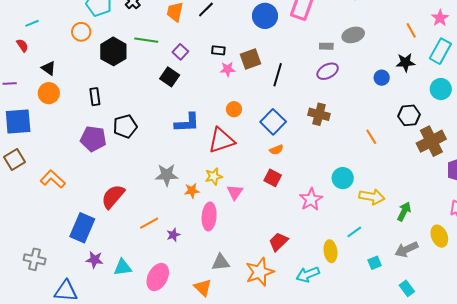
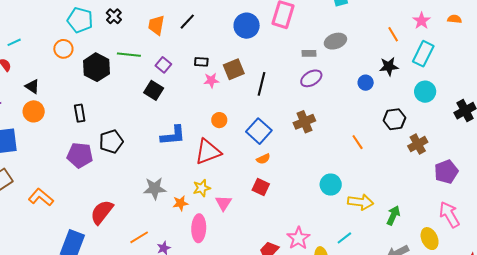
brown cross: (319, 114) -> (304, 122), turned -35
brown cross: (431, 141) -> (418, 144), size x0.7
pink star: (311, 199) -> (298, 238), moved

